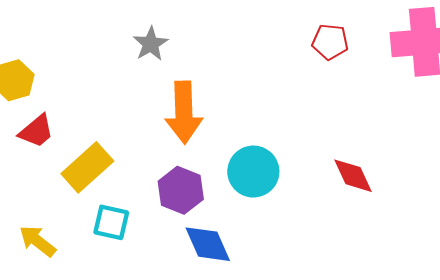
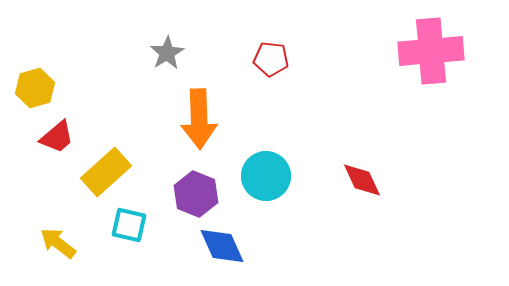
red pentagon: (330, 42) -> (271, 59), moved

